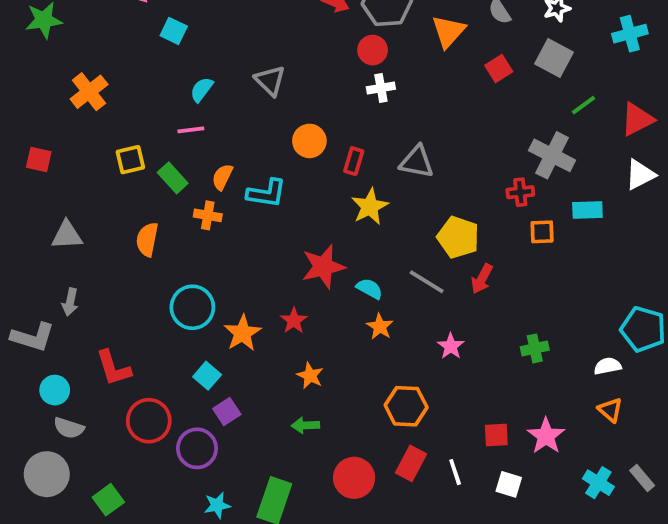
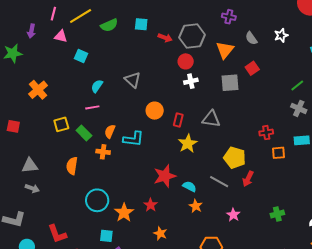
gray square: (554, 58) -> (230, 83), moved, turned -30
gray cross: (552, 155) -> (299, 108), moved, size x0.7
gray arrow: (70, 302) -> (32, 188), moved, turned -80
cyan square: (207, 376) -> (106, 236), turned -32

